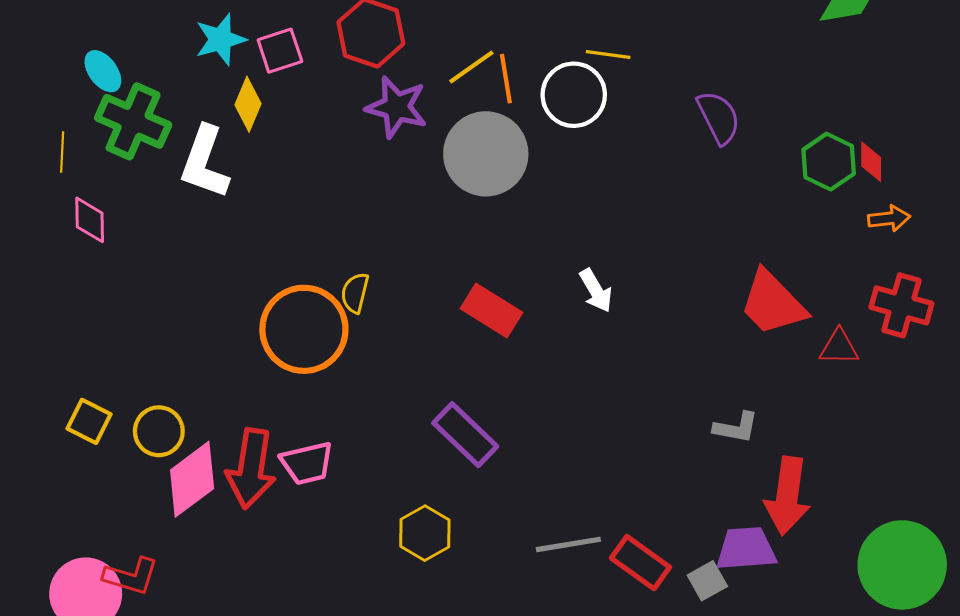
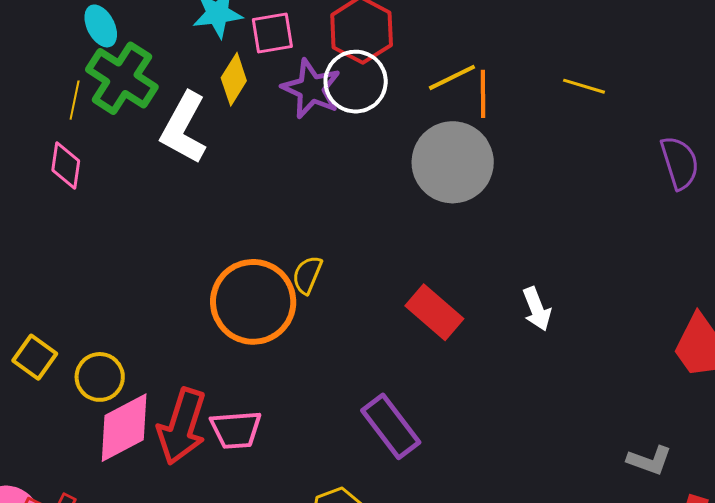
white circle: (574, 95) -> (356, 82), moved
purple star: (396, 107) -> (311, 89), moved
yellow line: (62, 152) -> (75, 100), moved

